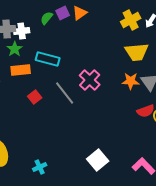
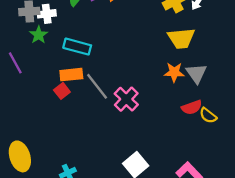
orange rectangle: (21, 70) -> (71, 75), moved
pink cross: (90, 80) -> (126, 99), moved

